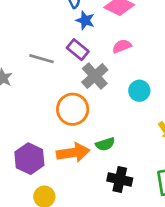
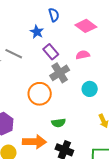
blue star: (85, 20) -> (37, 32), moved
gray line: (41, 59) -> (14, 54), moved
orange arrow: (73, 153) -> (34, 142), moved

